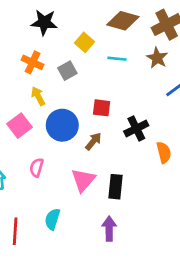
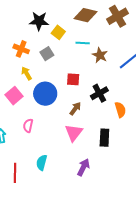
black star: (44, 22) -> (39, 21), moved
brown star: (157, 58) -> (100, 55), moved
brown arrow: (93, 141) -> (75, 109), moved
pink triangle: (83, 180) -> (74, 133), moved
black rectangle: (116, 187) -> (104, 138), moved
purple arrow: (109, 229) -> (83, 167), turned 30

